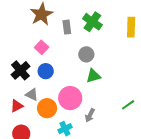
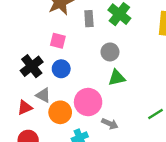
pink square: (42, 47) -> (58, 41), turned -32
gray arrow: (90, 115) -> (110, 124), turned -96

